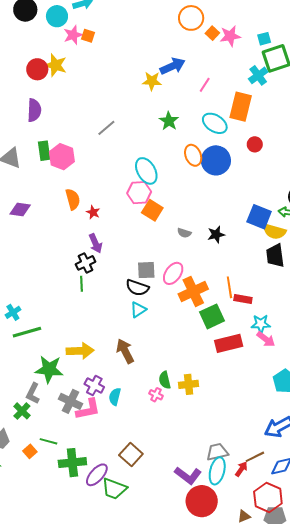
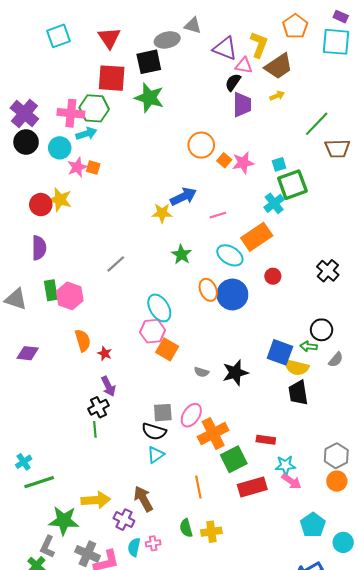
pink line: (205, 85) -> (218, 215), turned 42
orange rectangle: (241, 107) -> (257, 237), turned 44
black star: (216, 235) -> (235, 373), size x1.4
orange line: (229, 287) -> (198, 487), moved
purple cross: (94, 386) -> (124, 520), moved
pink cross: (156, 395) -> (153, 543), moved, turned -32

